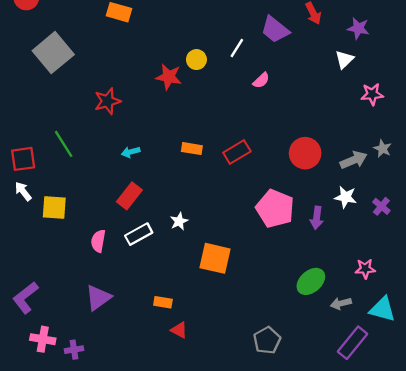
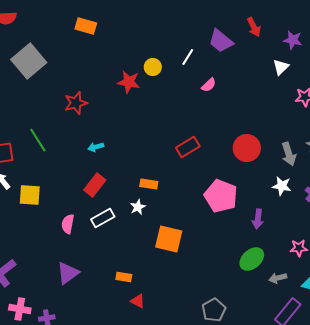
orange rectangle: (192, 149) -> (149, 184), moved
gray arrow: (354, 160) -> (289, 154), turned 95
purple arrow: (317, 218) -> (258, 219), moved

